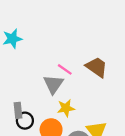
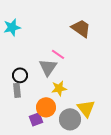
brown trapezoid: (97, 67) -> (81, 28), moved
black circle: (25, 121) -> (20, 75), moved

